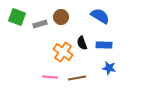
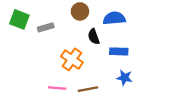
blue semicircle: (100, 16) -> (114, 18), turned -36
brown circle: (61, 17) -> (80, 11), moved
black semicircle: (82, 43) -> (94, 37), moved

